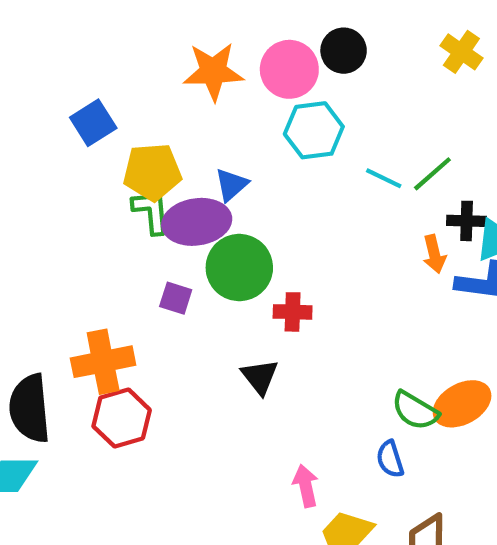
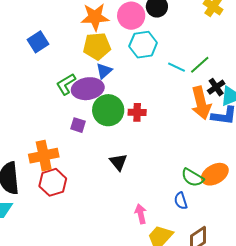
yellow pentagon: (152, 172) -> (97, 46), moved
green L-shape: (151, 212) -> (66, 84), turned -115
black cross: (467, 221) -> (216, 87), turned -36
orange arrow: (434, 254) -> (201, 103), size x1.8
red cross: (293, 312) -> (137, 112), moved

